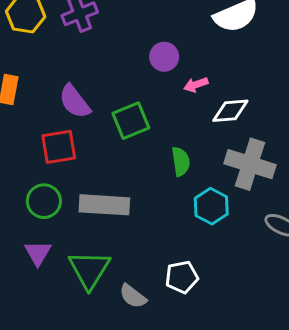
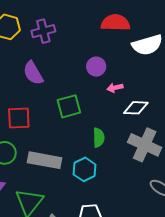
purple semicircle: (75, 102) -> (33, 73), moved
cyan hexagon: (211, 206) -> (84, 169), moved

